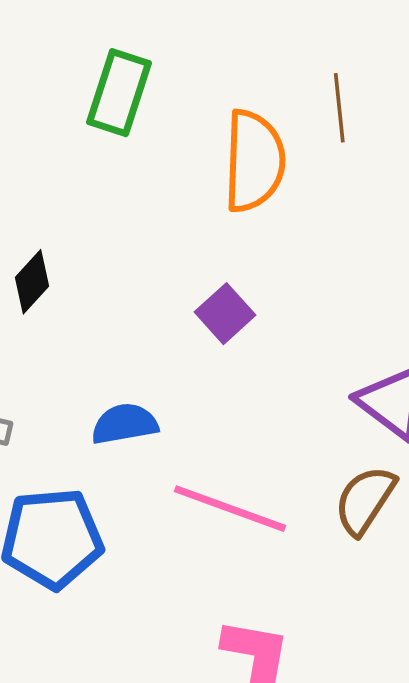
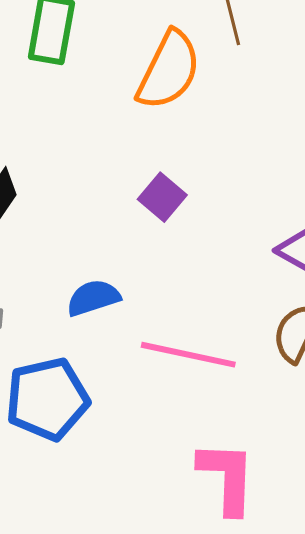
orange semicircle: (254, 161) -> (169, 70), turned 32

